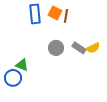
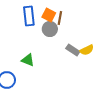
gray circle: (56, 48) -> (50, 29), moved
green triangle: (22, 65) -> (28, 60), moved

